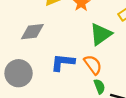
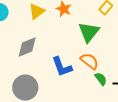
blue L-shape: (63, 62) -> (62, 67), turned -100

